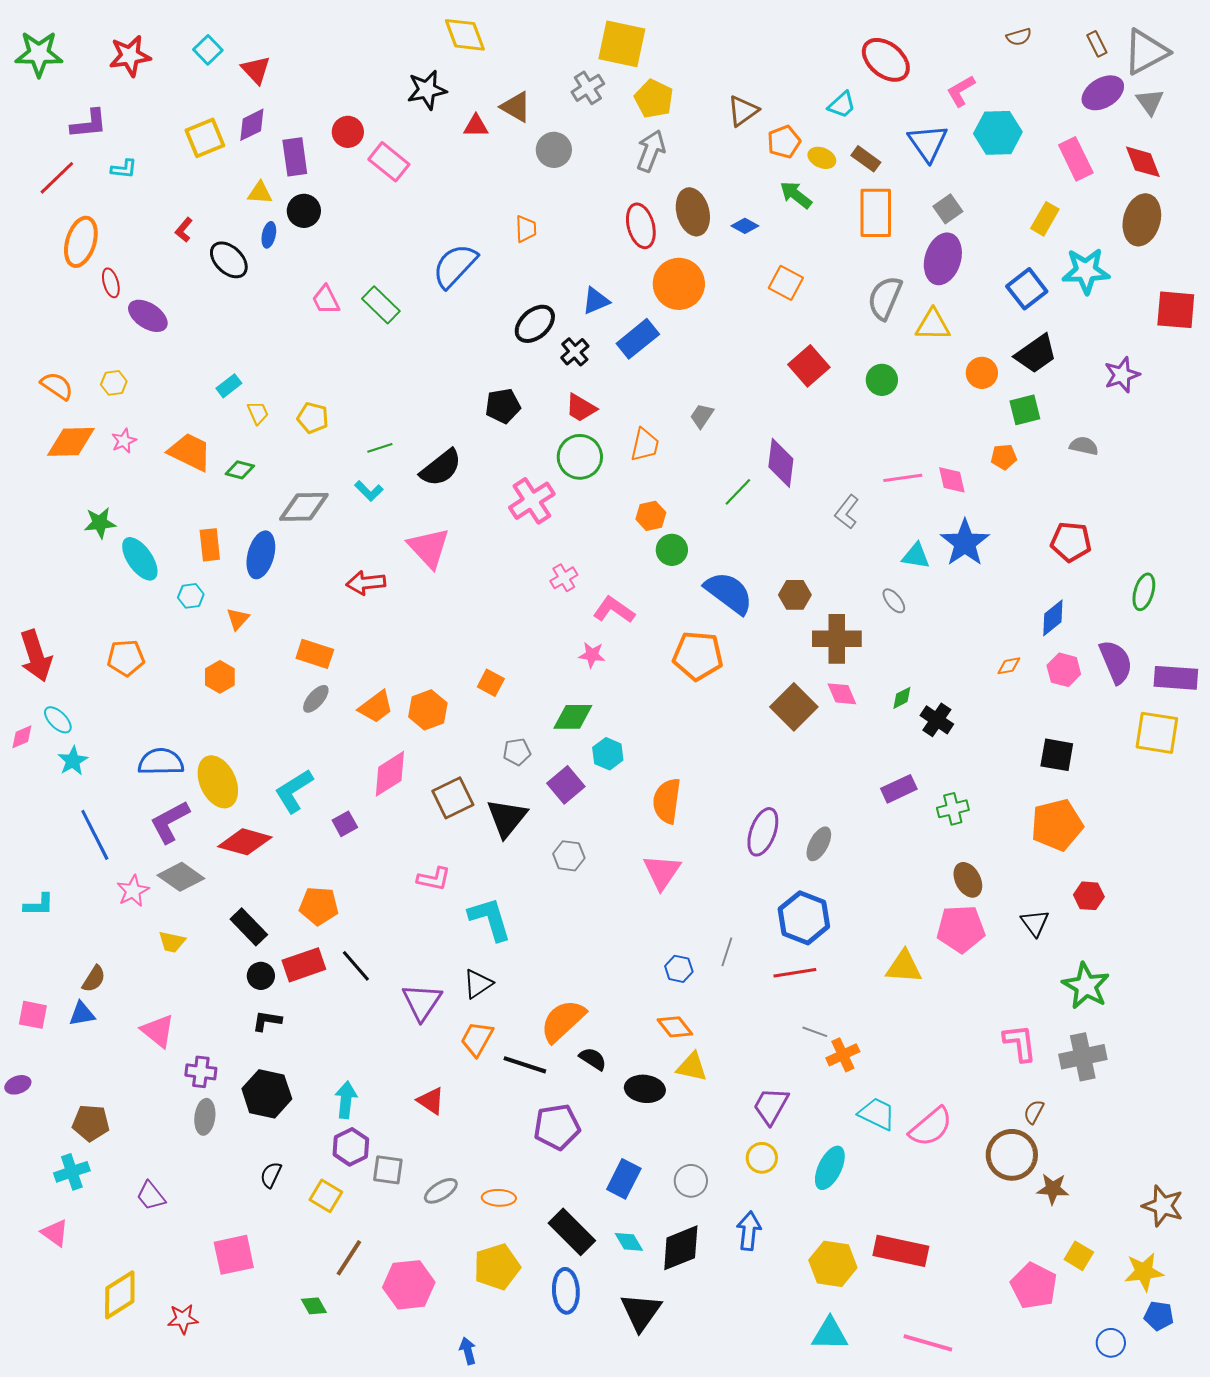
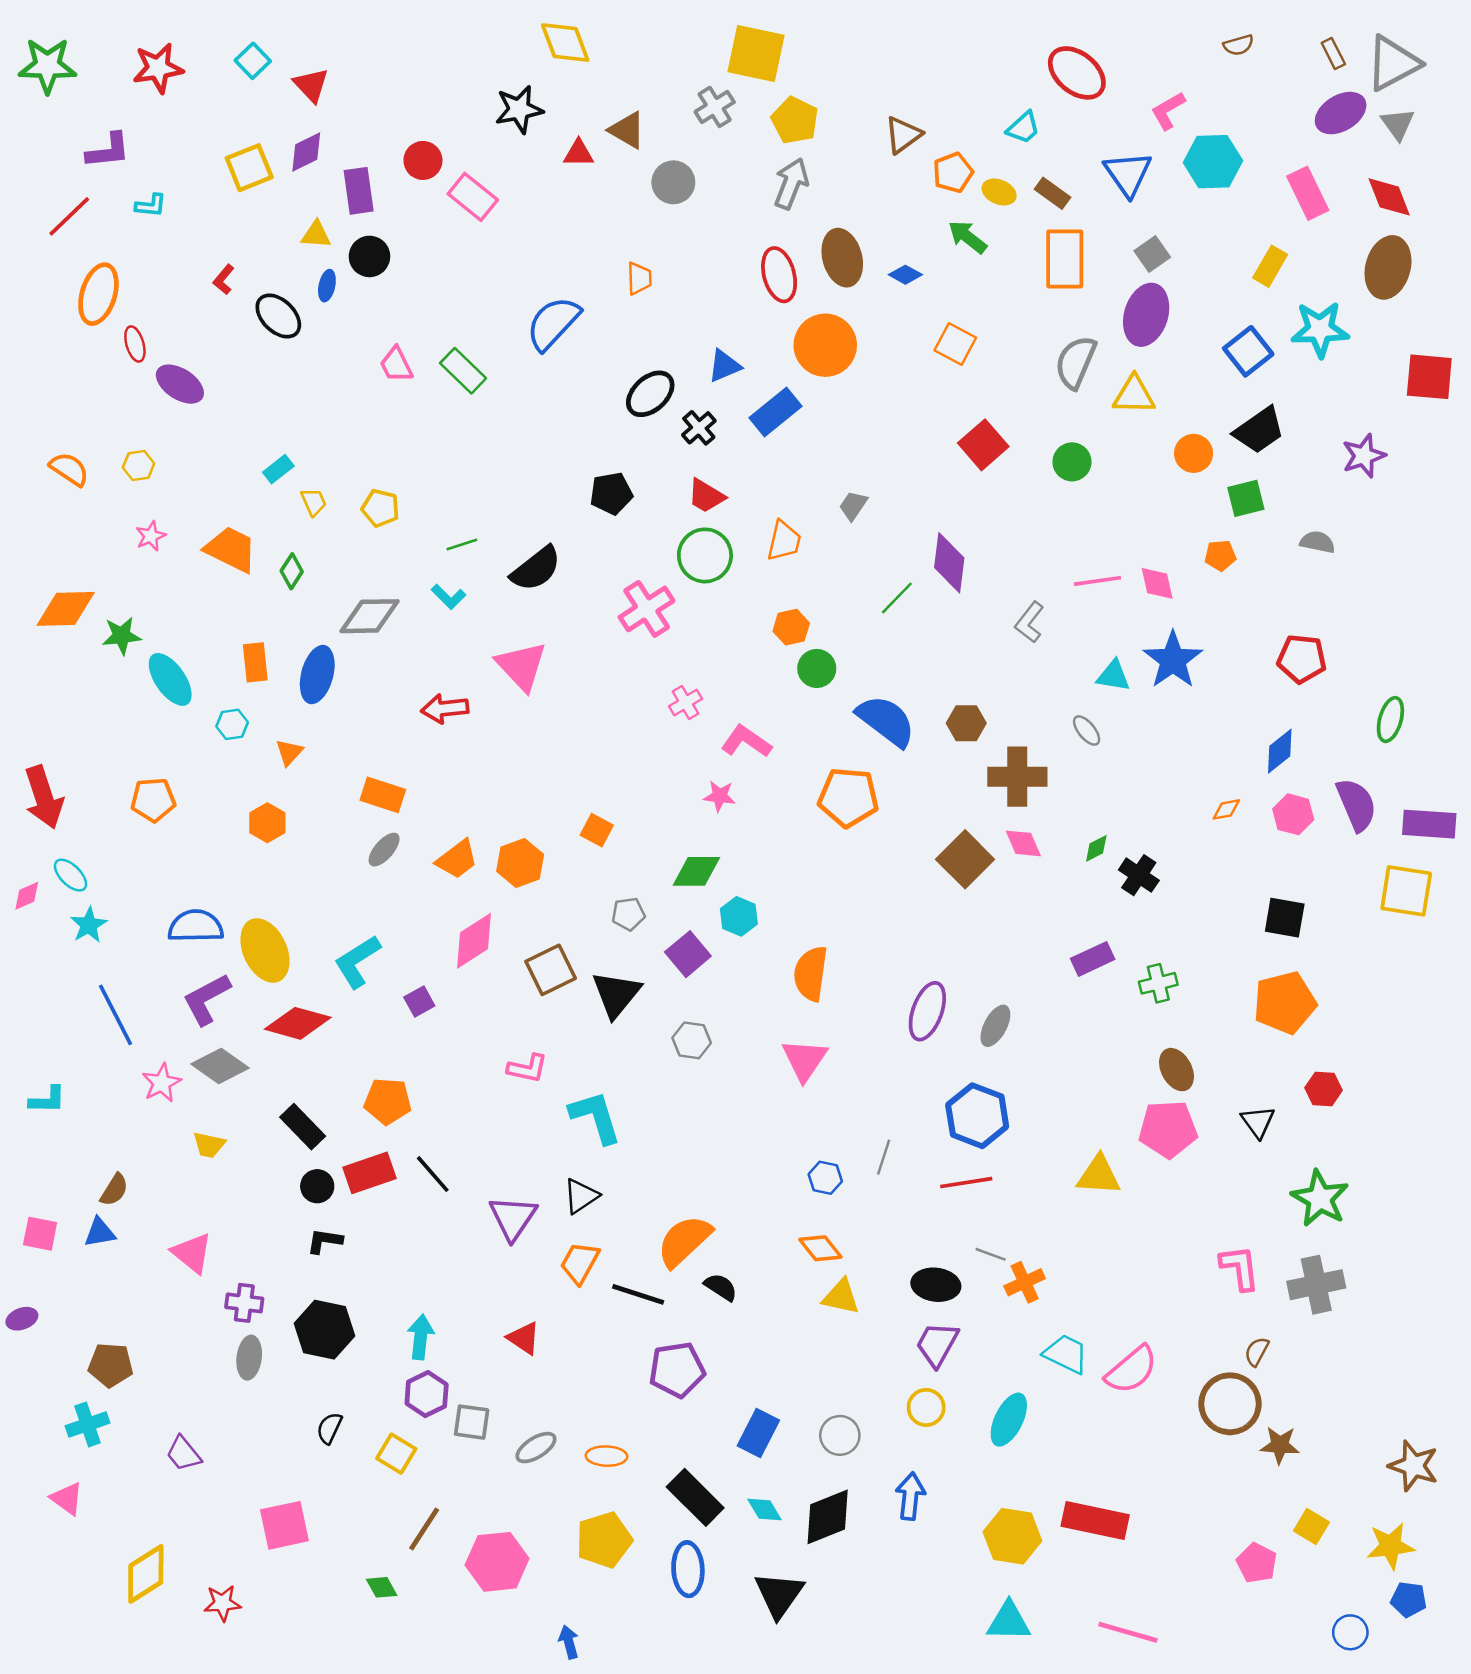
orange diamond: (71, 442) -> (66, 609), moved
green diamond: (240, 470) -> (292, 571), turned -72
black ellipse: (645, 1089) -> (936, 1285), moved
pink pentagon: (1034, 1286) -> (1257, 1563), size x0.7

